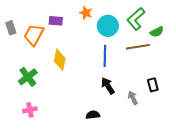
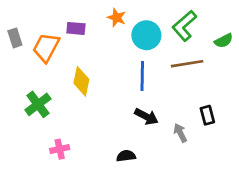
green semicircle: (157, 32) -> (224, 41), moved
black arrow: (108, 86) -> (146, 117), turned 150
pink cross: (30, 110) -> (60, 149), moved

